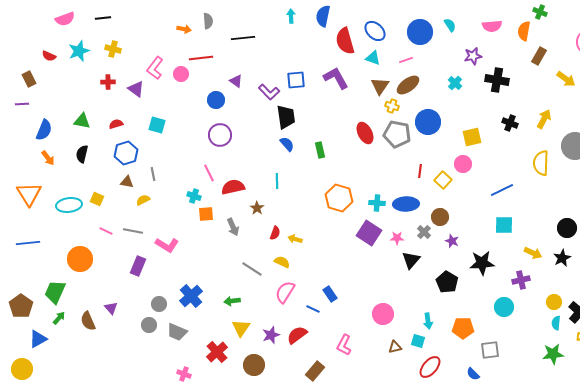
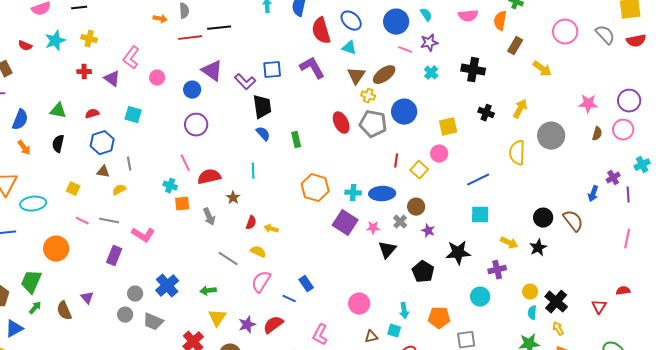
purple star: (473, 56) -> (429, 43), moved
red line: (201, 58) -> (190, 38), moved
pink line: (406, 60) -> (405, 50), moved, turned 40
pink circle: (181, 74) -> (157, 78), moved
purple triangle: (236, 81) -> (212, 71), size x1.6
cyan ellipse: (69, 205) -> (33, 204), moved

